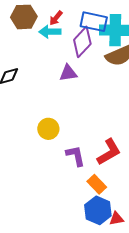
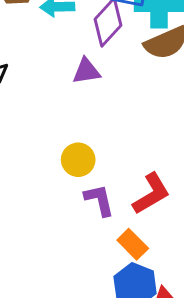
yellow circle: (48, 129) -> (78, 160), moved

